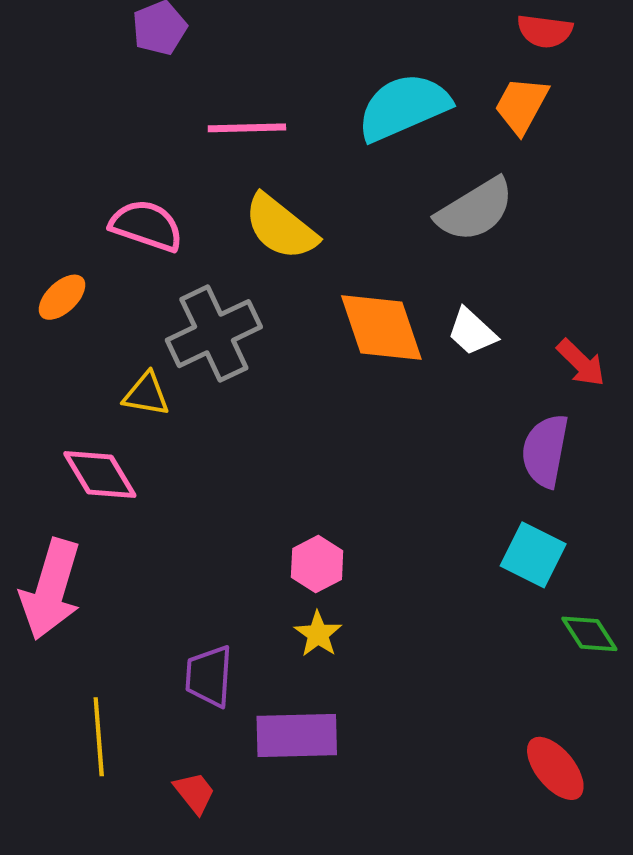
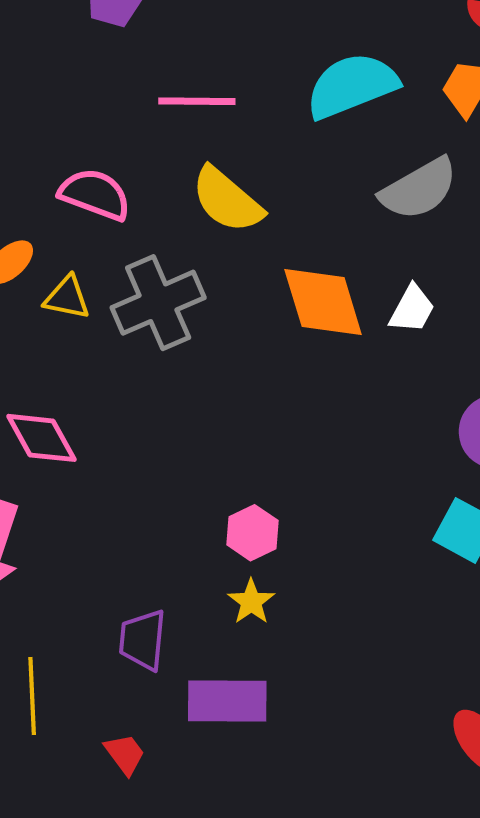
white trapezoid: (472, 332) -> (412, 309), turned -106
yellow triangle: (146, 394) -> (67, 298), moved

